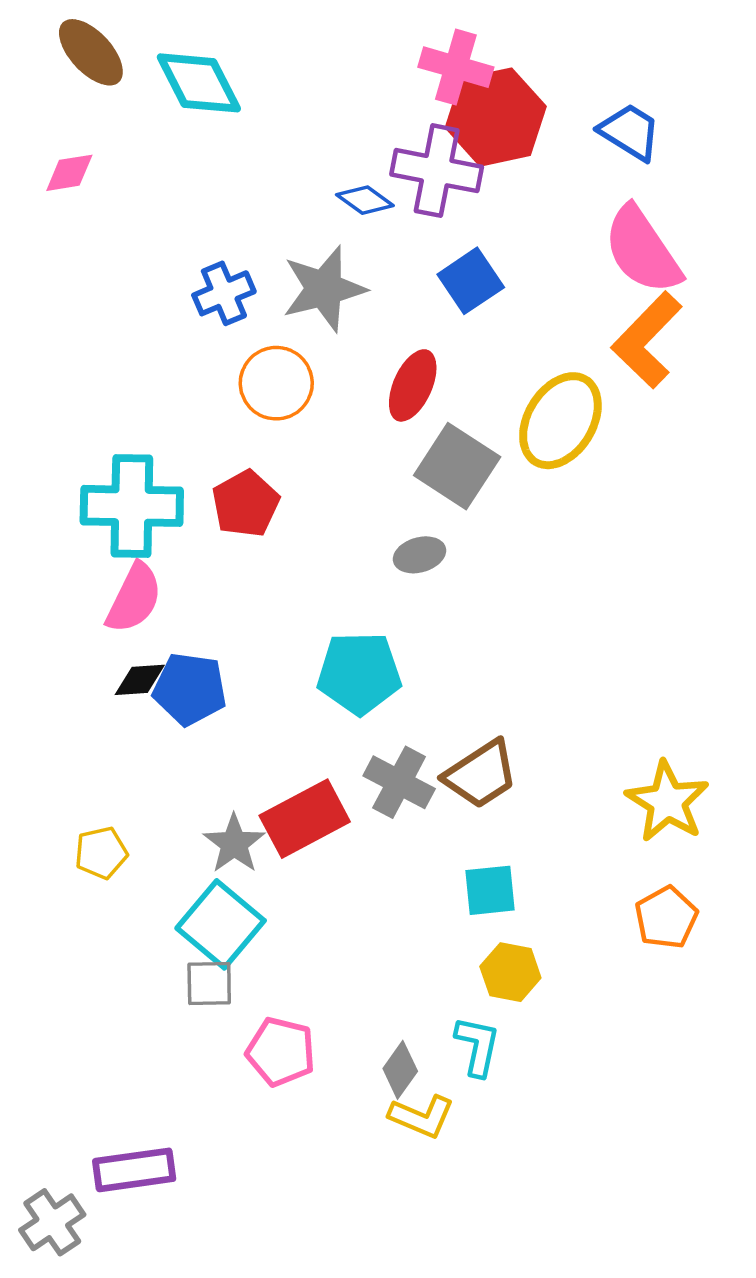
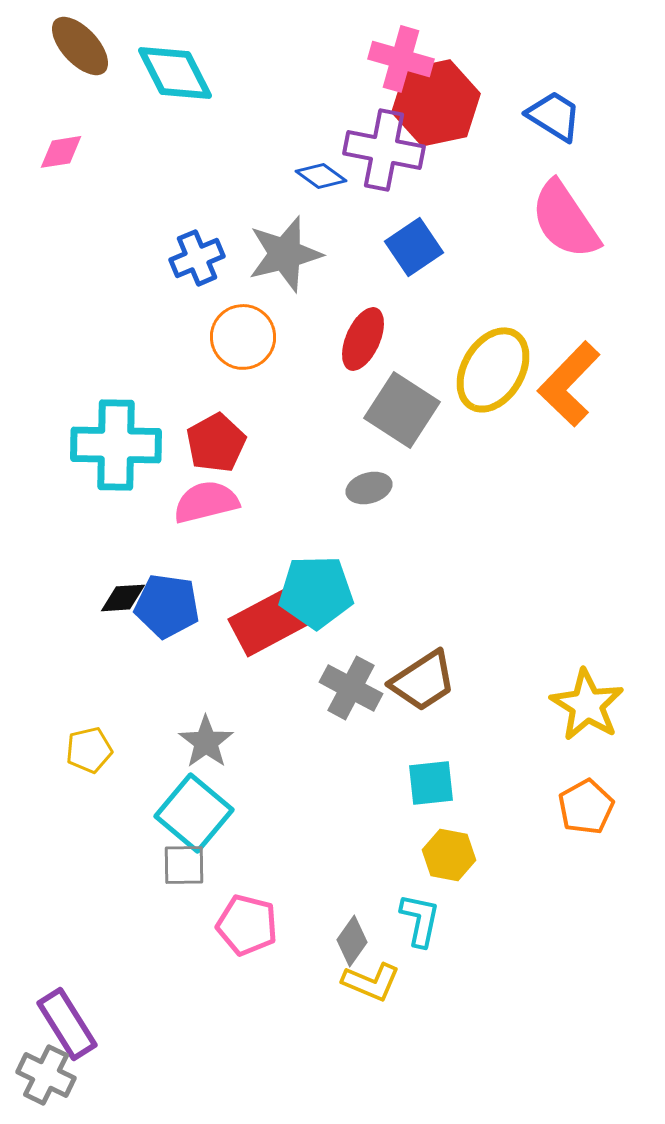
orange L-shape: (647, 340) -> (569, 384), moved
pink semicircle: (134, 598) -> (206, 502), moved, turned -130
red rectangle: (305, 819) -> (268, 622), moved
purple rectangle: (134, 1170) -> (67, 1024), moved, turned 66
gray cross: (52, 1222) -> (46, 1075), turned -30

